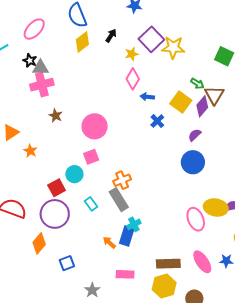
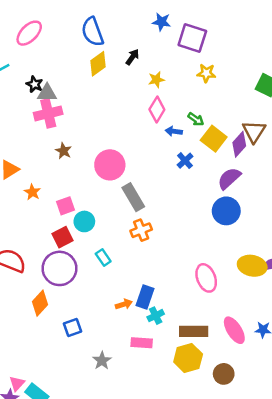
pink ellipse: (34, 29) -> (29, 33), moved
purple square: (151, 39) -> (192, 38), moved, turned -30
yellow star: (173, 47) -> (206, 73), size x0.7
green arrow: (197, 84) -> (196, 119), moved
purple semicircle: (195, 135) -> (229, 178), size x1.5
pink square: (91, 157) -> (65, 206), moved
gray rectangle: (119, 200) -> (133, 197), moved
pink ellipse: (196, 219) -> (206, 278), moved
cyan cross: (134, 224) -> (156, 316), moved
orange arrow: (109, 243) -> (124, 304), turned 120

